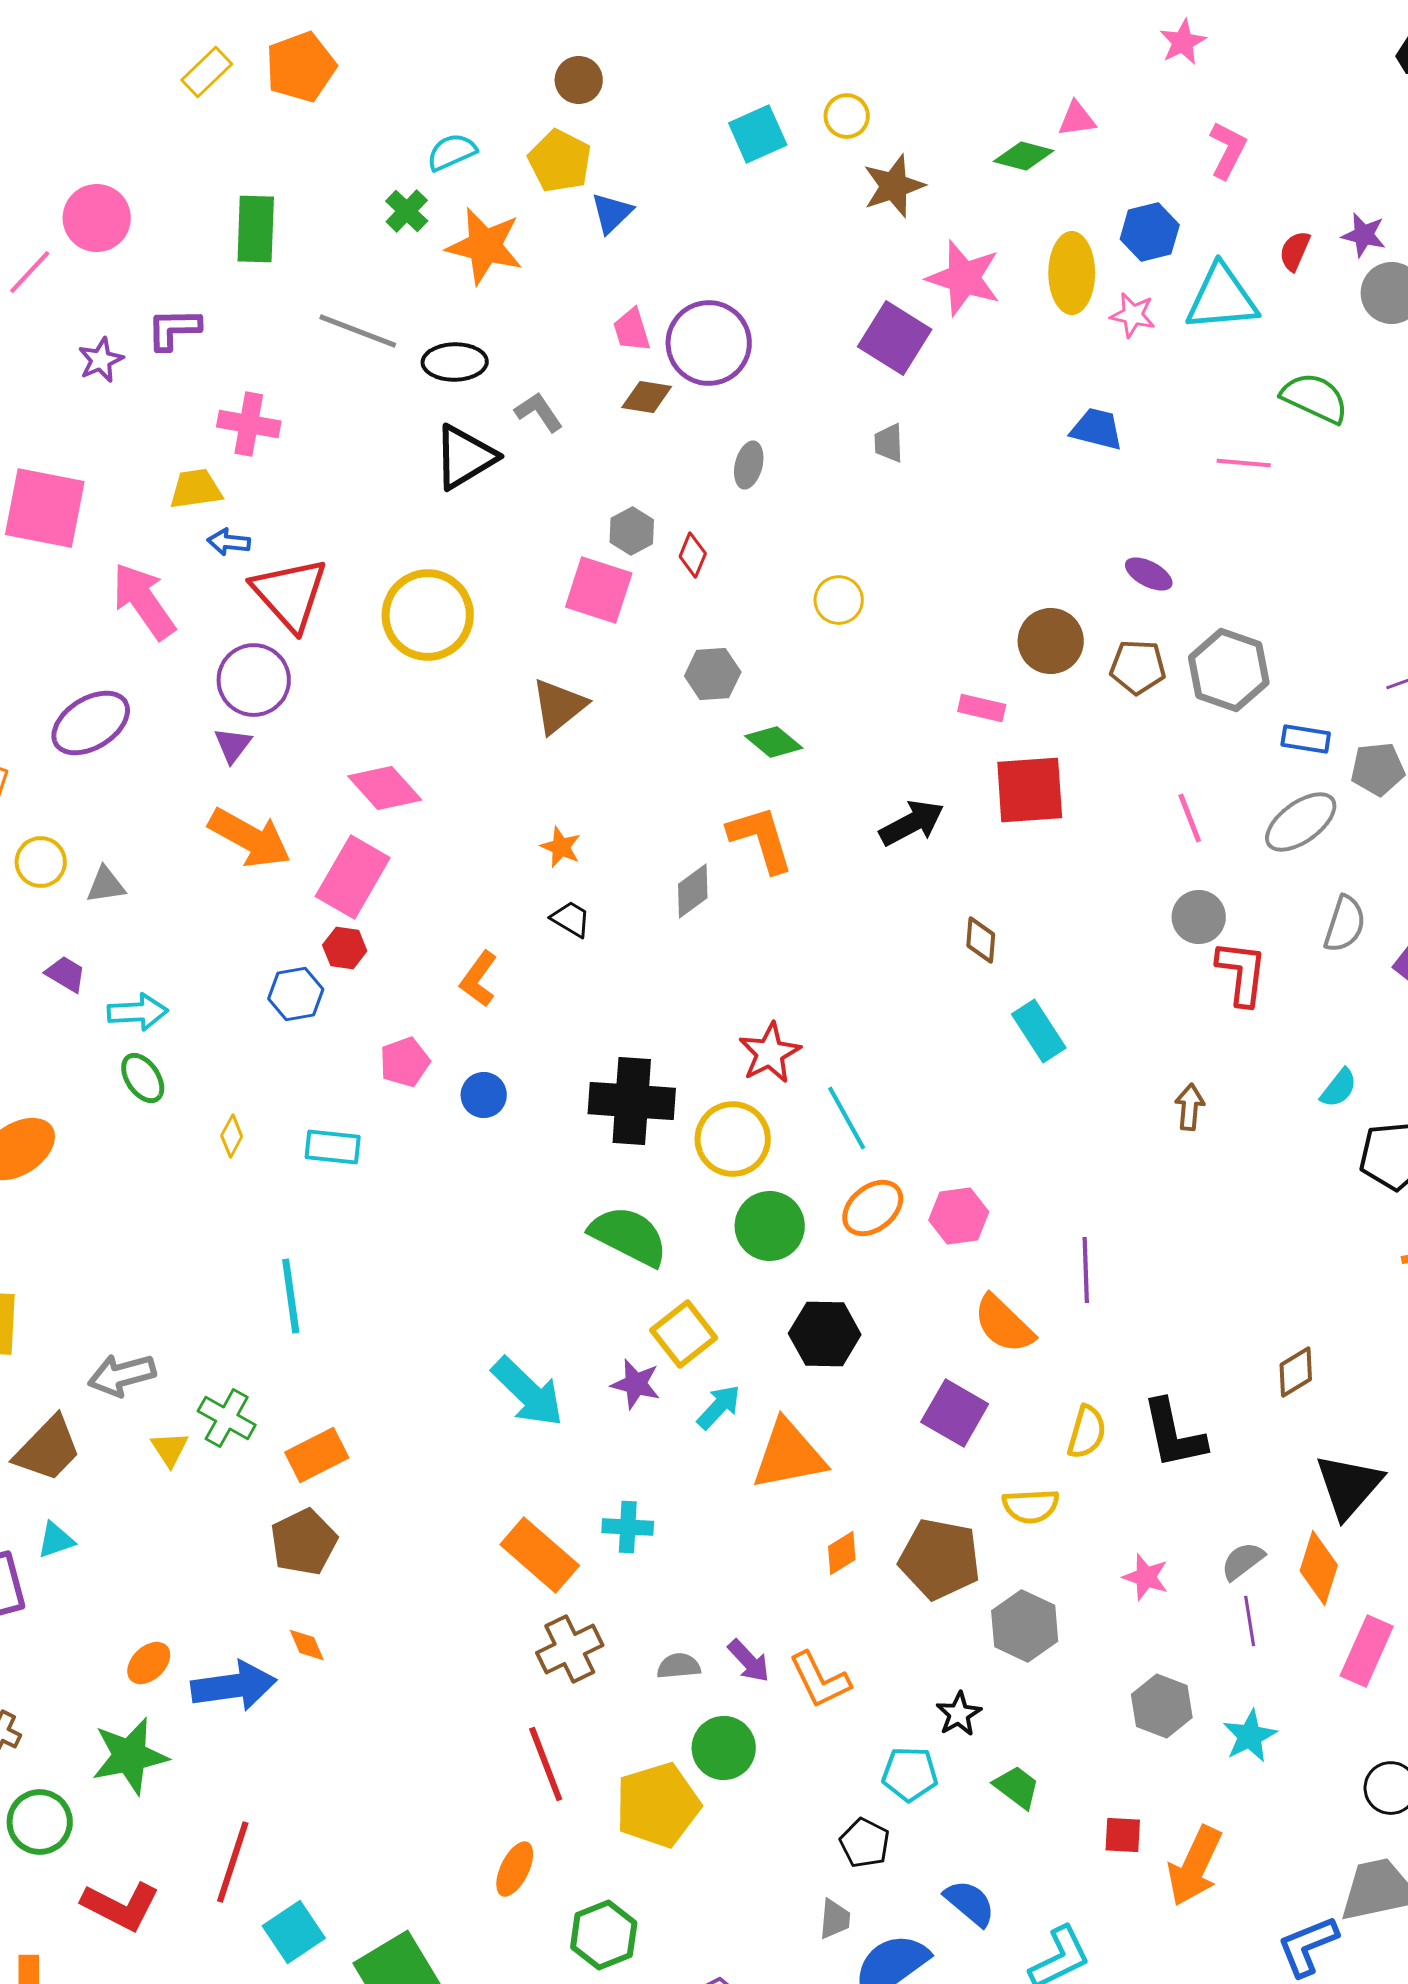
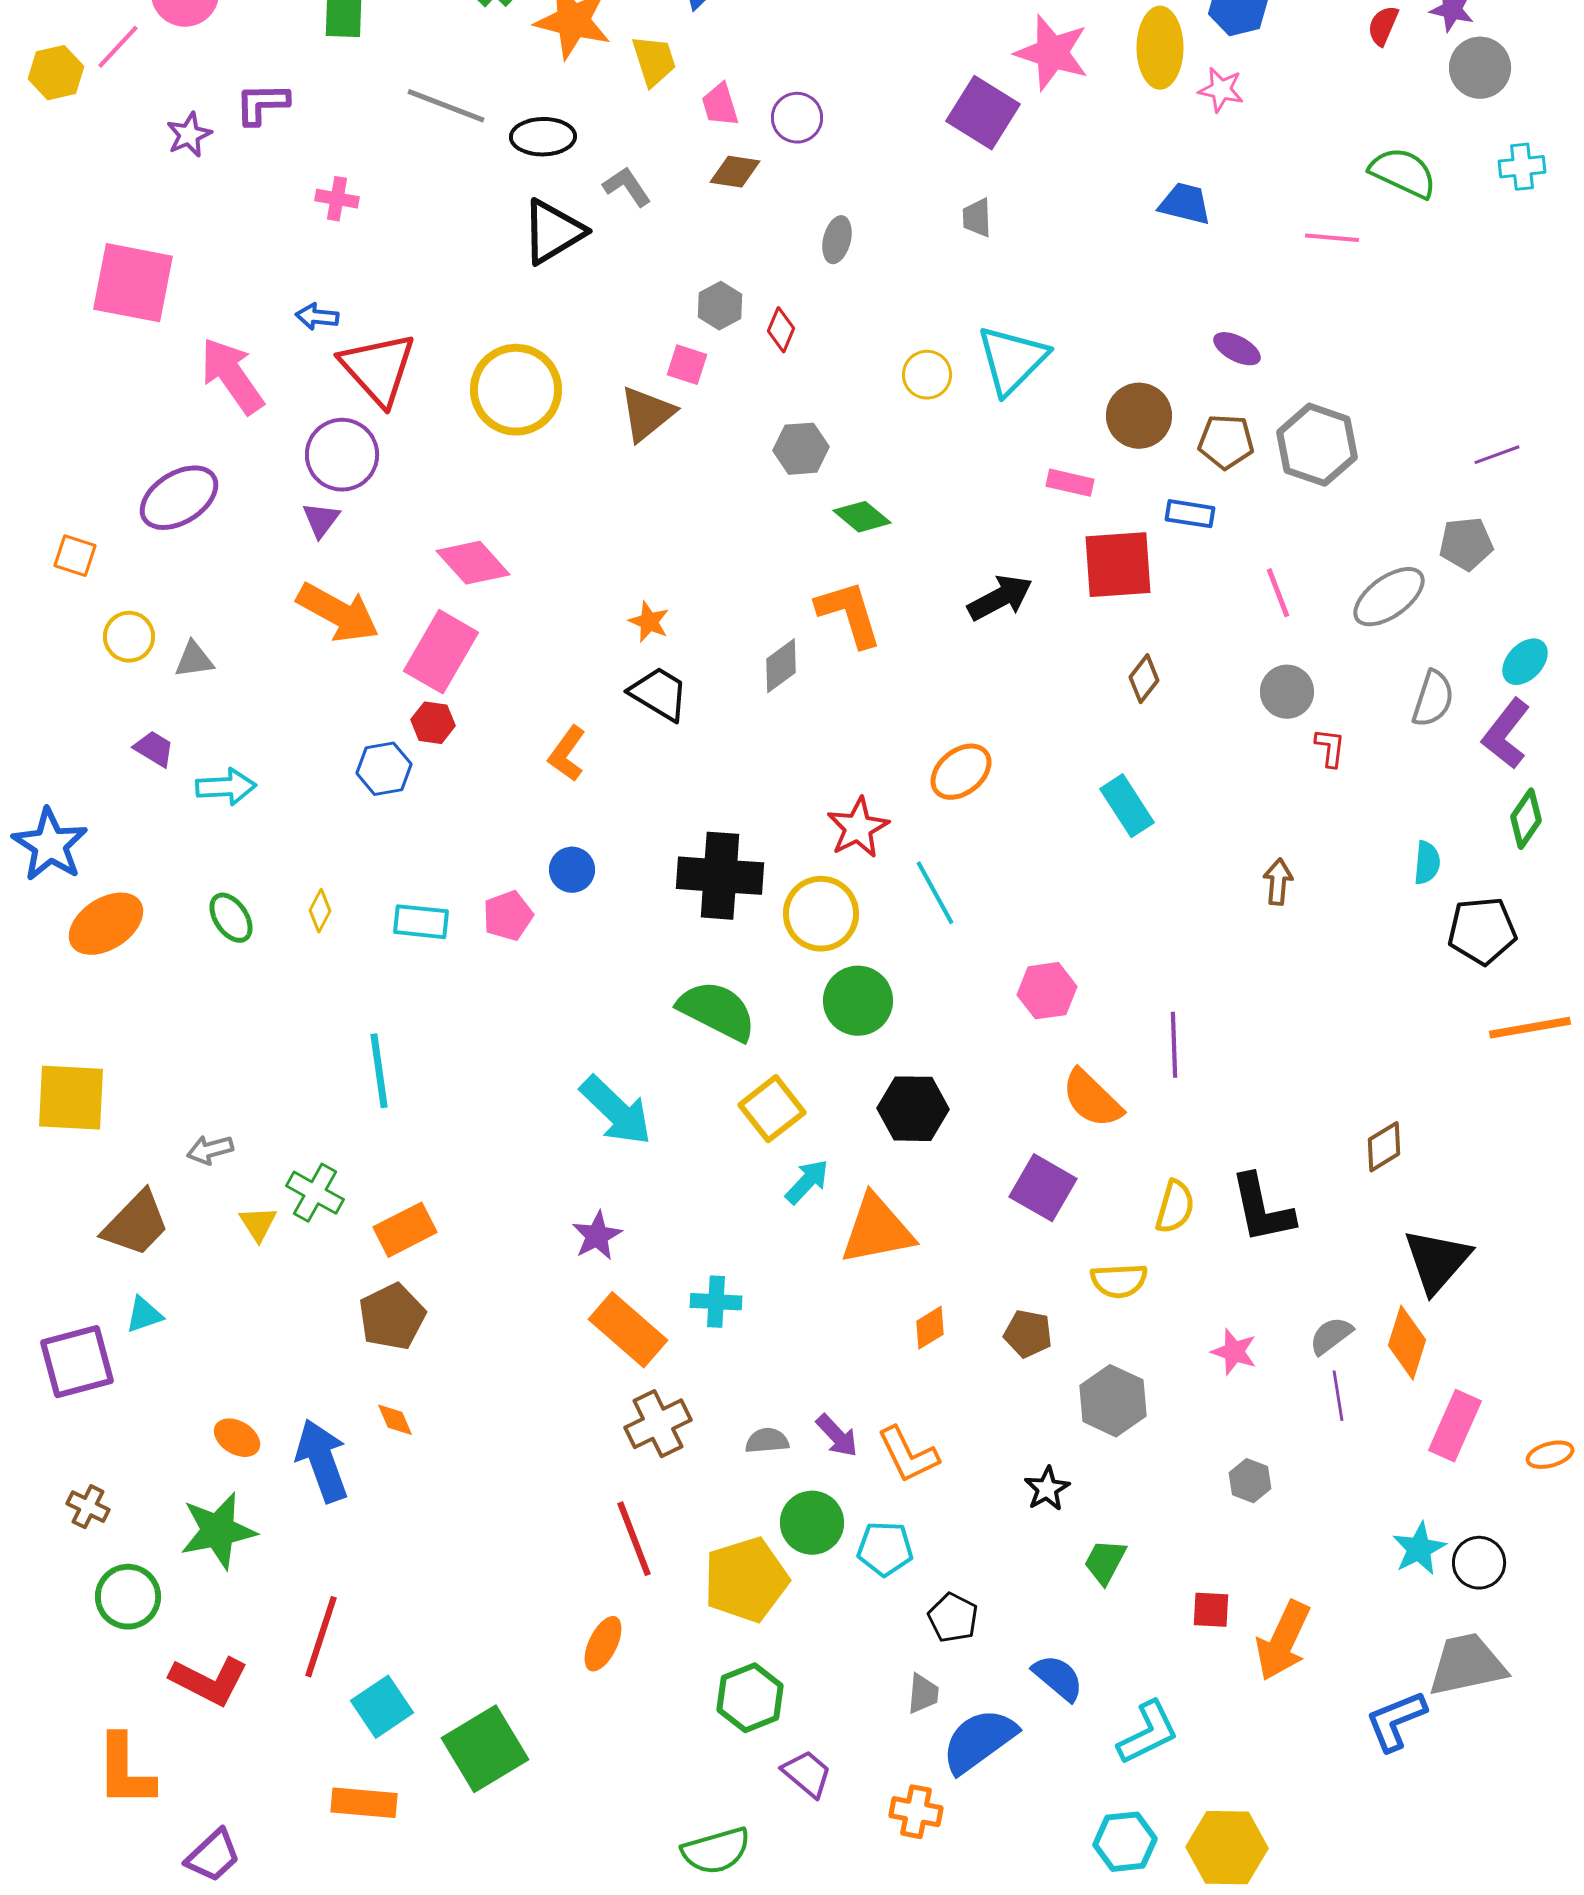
cyan triangle: (1222, 298) -> (1012, 360), moved, turned -40
purple circle: (709, 343) -> (797, 118), size x0.6
pink cross: (249, 424) -> (337, 199), size x0.7
yellow trapezoid: (196, 489) -> (654, 61), moved, turned 80
pink square: (599, 590) -> (687, 365), size x0.6
brown triangle: (559, 706) -> (647, 414), moved
blue rectangle: (1306, 739) -> (1190, 514), moved
black trapezoid: (571, 919) -> (659, 694), size x1.5
brown diamond: (981, 940) -> (1144, 679), moved, turned 33
red L-shape: (1242, 973) -> (1330, 748), size x0.6
pink pentagon: (405, 1062) -> (508, 916), moved
green ellipse: (143, 1078) -> (231, 918), moved
cyan semicircle: (1339, 1088) -> (1427, 863), turned -33
orange ellipse: (873, 1208) -> (961, 772), moved
gray arrow: (122, 1375) -> (210, 1150), size x0.7
purple star: (636, 1384) -> (597, 1236), moved, turned 30
cyan arrow: (528, 1392) -> (616, 1111), moved
brown pentagon: (940, 1559) -> (1028, 1334), size x0.6
orange ellipse: (149, 1663) -> (237, 1438), turned 75
blue arrow: (234, 1686) -> (322, 1461), turned -102
gray hexagon: (1162, 1706) -> (1250, 1481), size x0.7
cyan star: (1250, 1736) -> (1419, 1549), moved
cyan pentagon: (910, 1774) -> (885, 1549), moved
green trapezoid: (1017, 1787) -> (1105, 1562), turned -99
green hexagon: (604, 1935) -> (750, 1698), moved

